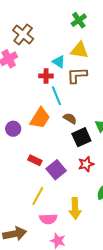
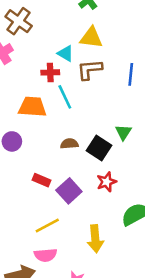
orange trapezoid: (40, 118) -> (32, 107), moved, turned -115
brown semicircle: (70, 118) -> (69, 144), moved, turned -32
black square: (81, 137) -> (99, 148), turned -30
yellow line: (38, 196) -> (47, 226), turned 36
pink semicircle: (48, 219) -> (46, 255), moved

